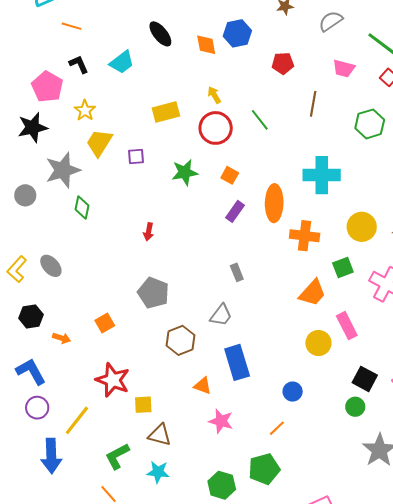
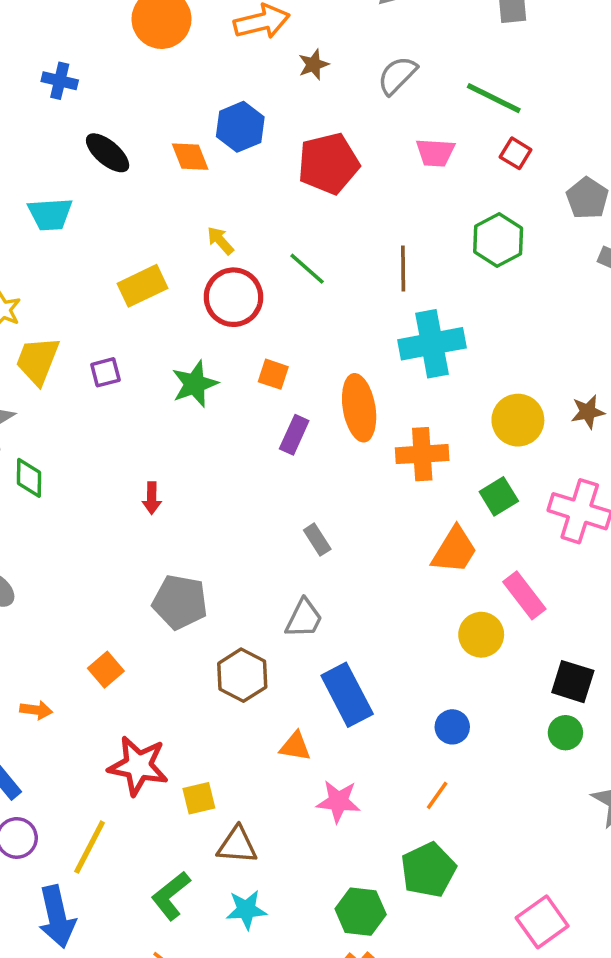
cyan trapezoid: (122, 62) -> (50, 214), turned 44
red pentagon: (283, 63) -> (328, 164), size x1.6
brown line: (313, 104) -> (403, 268), moved

